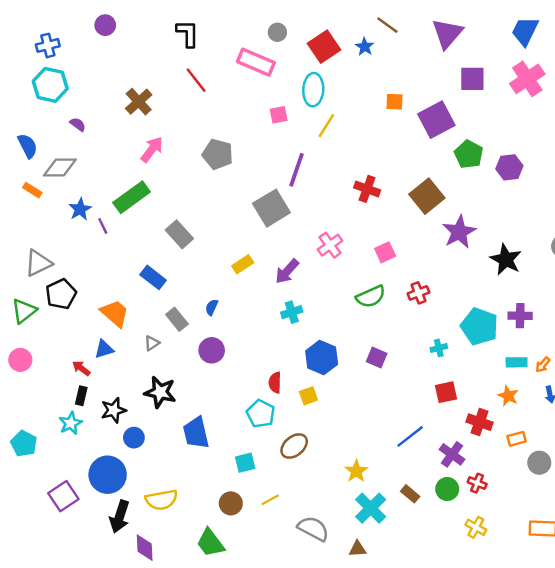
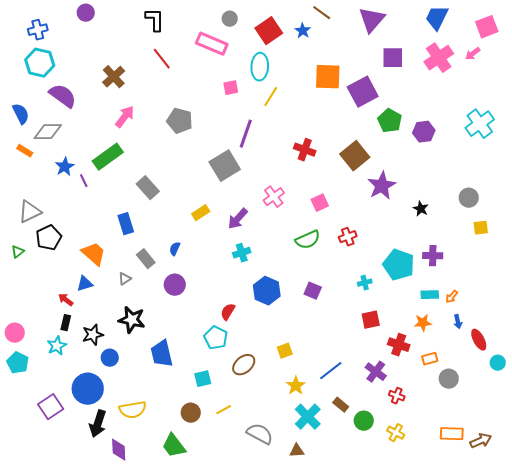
orange square: (395, 102) -> (328, 77), size x1.8
purple semicircle: (78, 124) -> (63, 96), size x2.0
black star: (506, 259) -> (421, 209), size x0.6
blue rectangle: (153, 277) -> (126, 224), turned 35
green triangle: (24, 311) -> (18, 252), size x0.6
pink circle: (20, 360) -> (15, 333), moved
red semicircle: (275, 383) -> (228, 312), turned 30
yellow square: (308, 396) -> (285, 351), moved
orange star: (508, 396) -> (423, 323), turned -30
blue line: (410, 436) -> (331, 371), moved
green circle: (447, 489) -> (364, 421), moved

